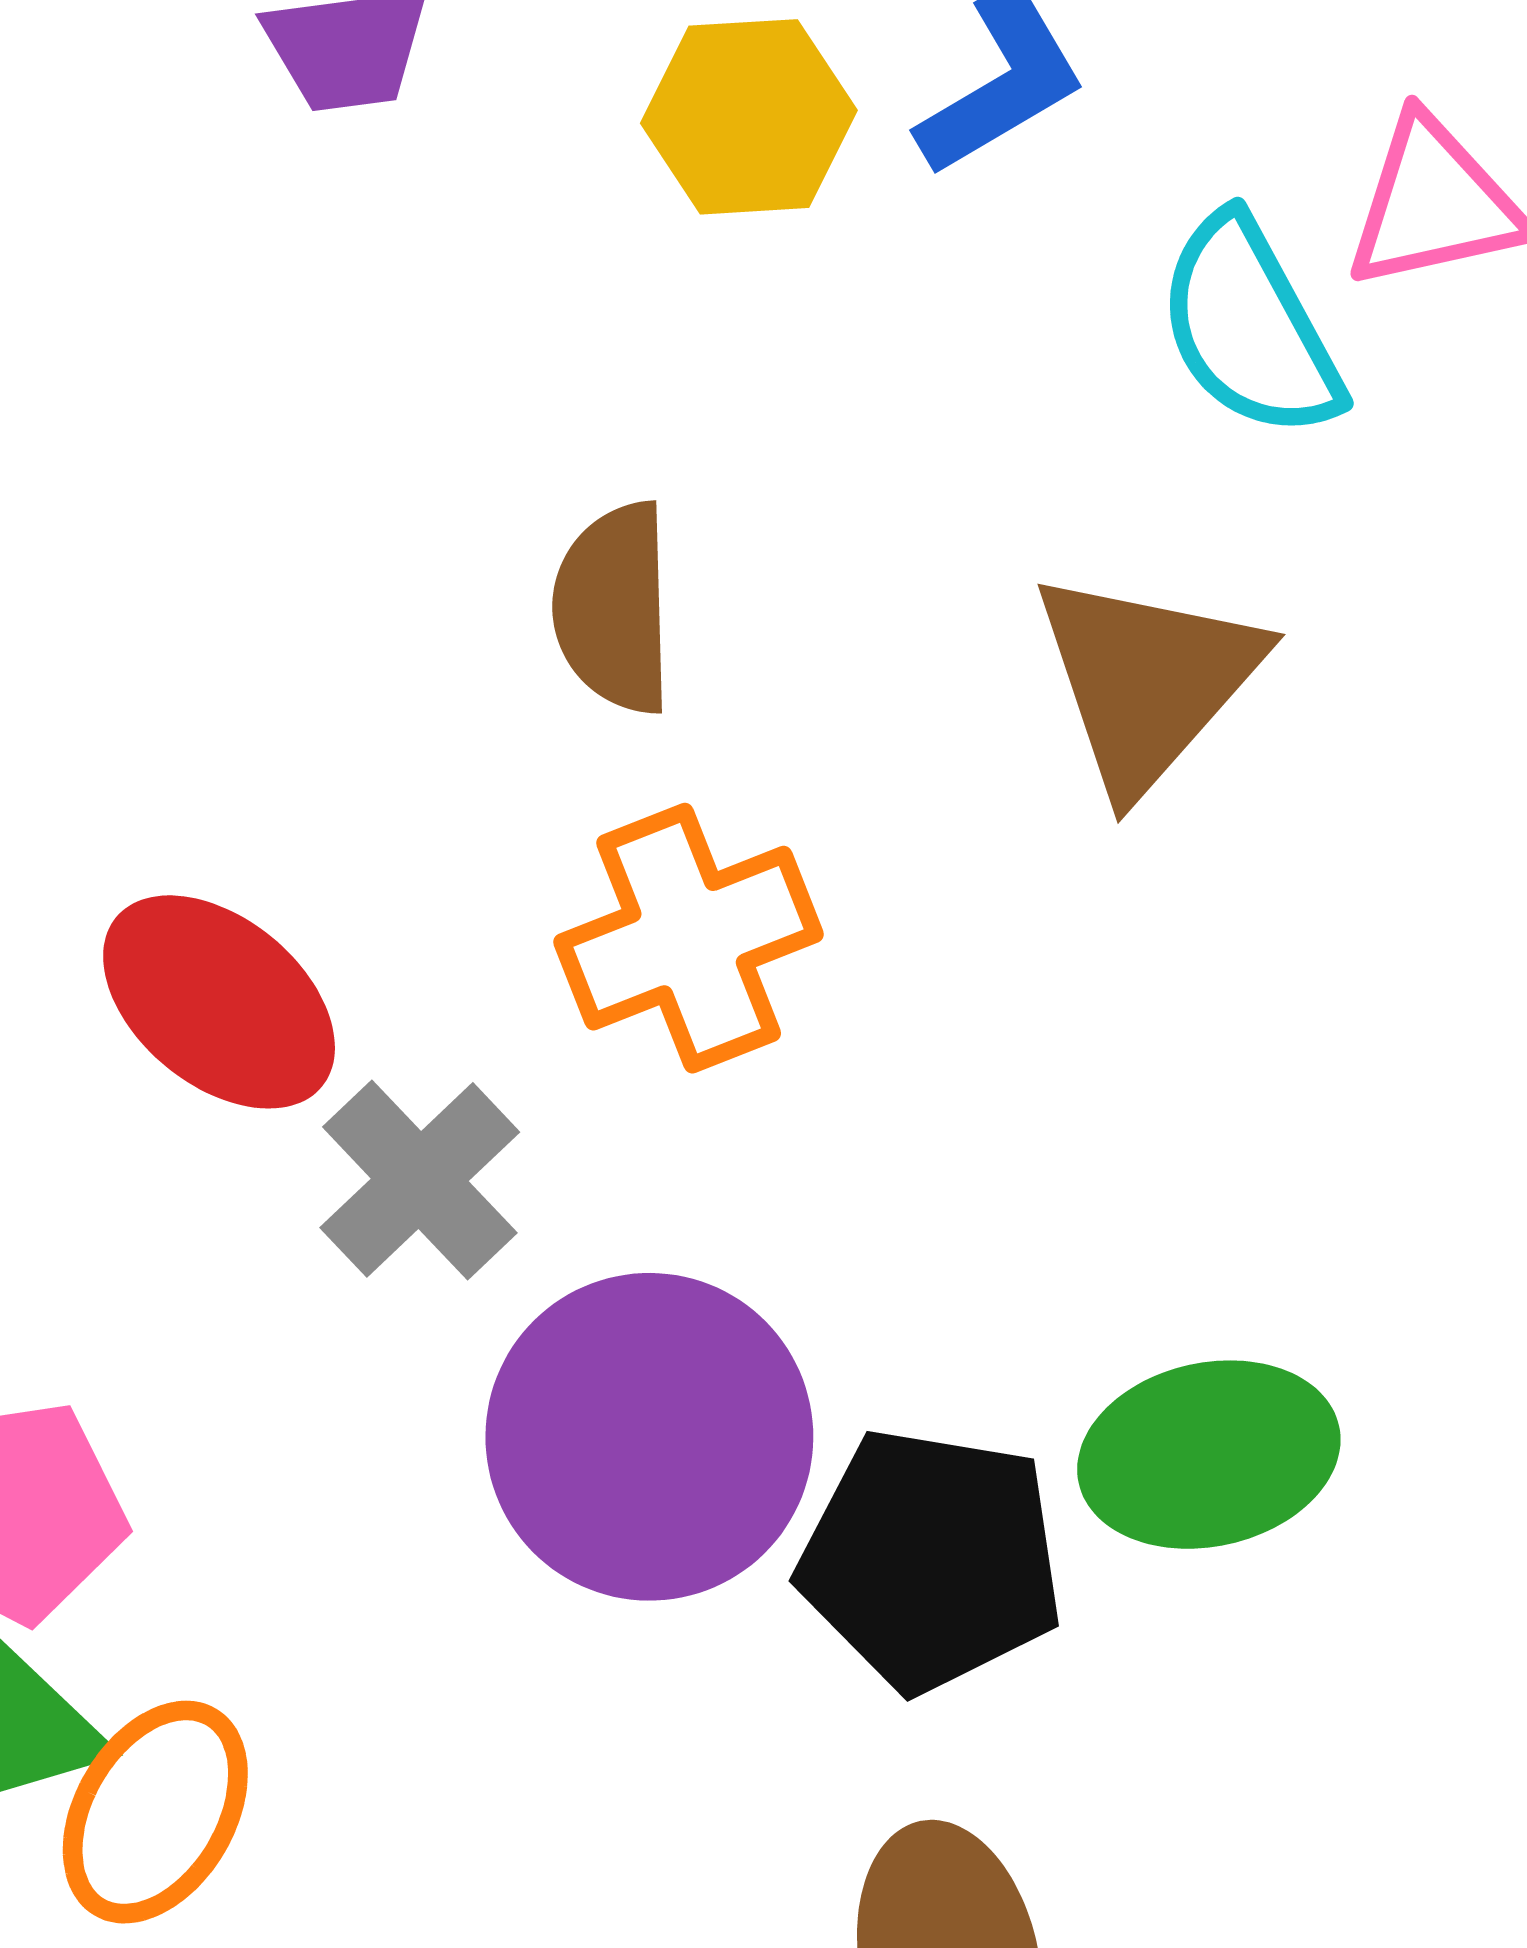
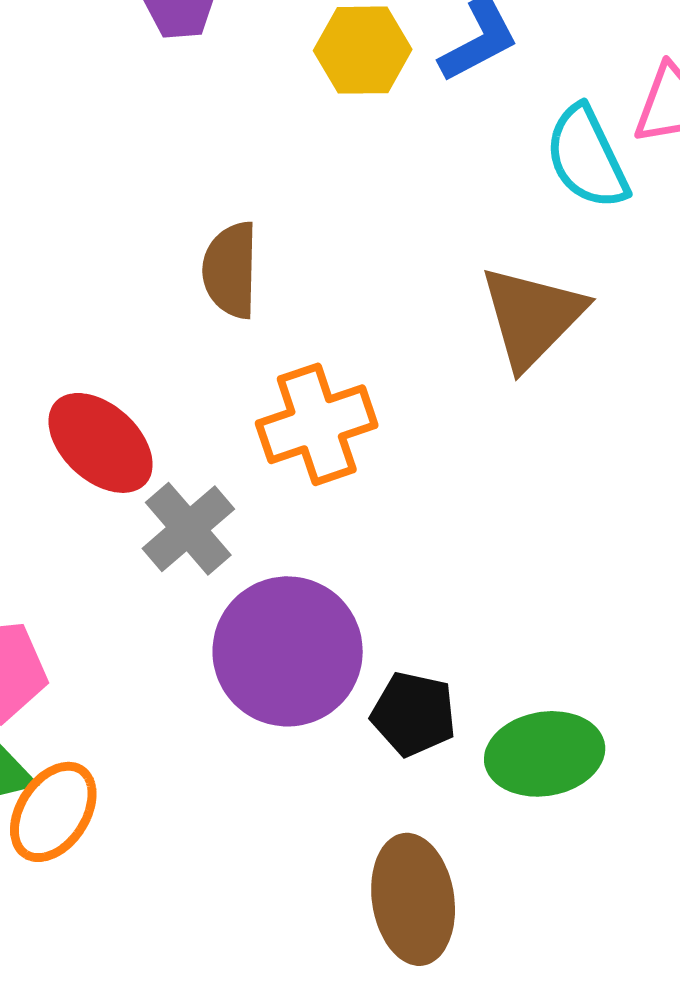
brown semicircle: (614, 608) -> (231, 270), moved
green ellipse: (1209, 1455) -> (545, 754), moved
black pentagon: (931, 1560) -> (414, 714), size x0.7

